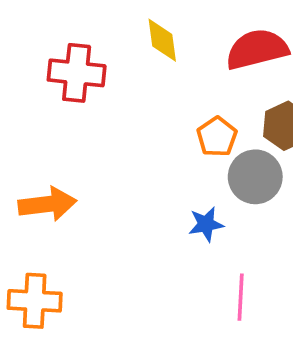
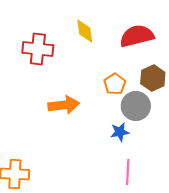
orange arrow: (47, 204) -> (64, 105), moved
blue star: (206, 224) -> (120, 132), moved

